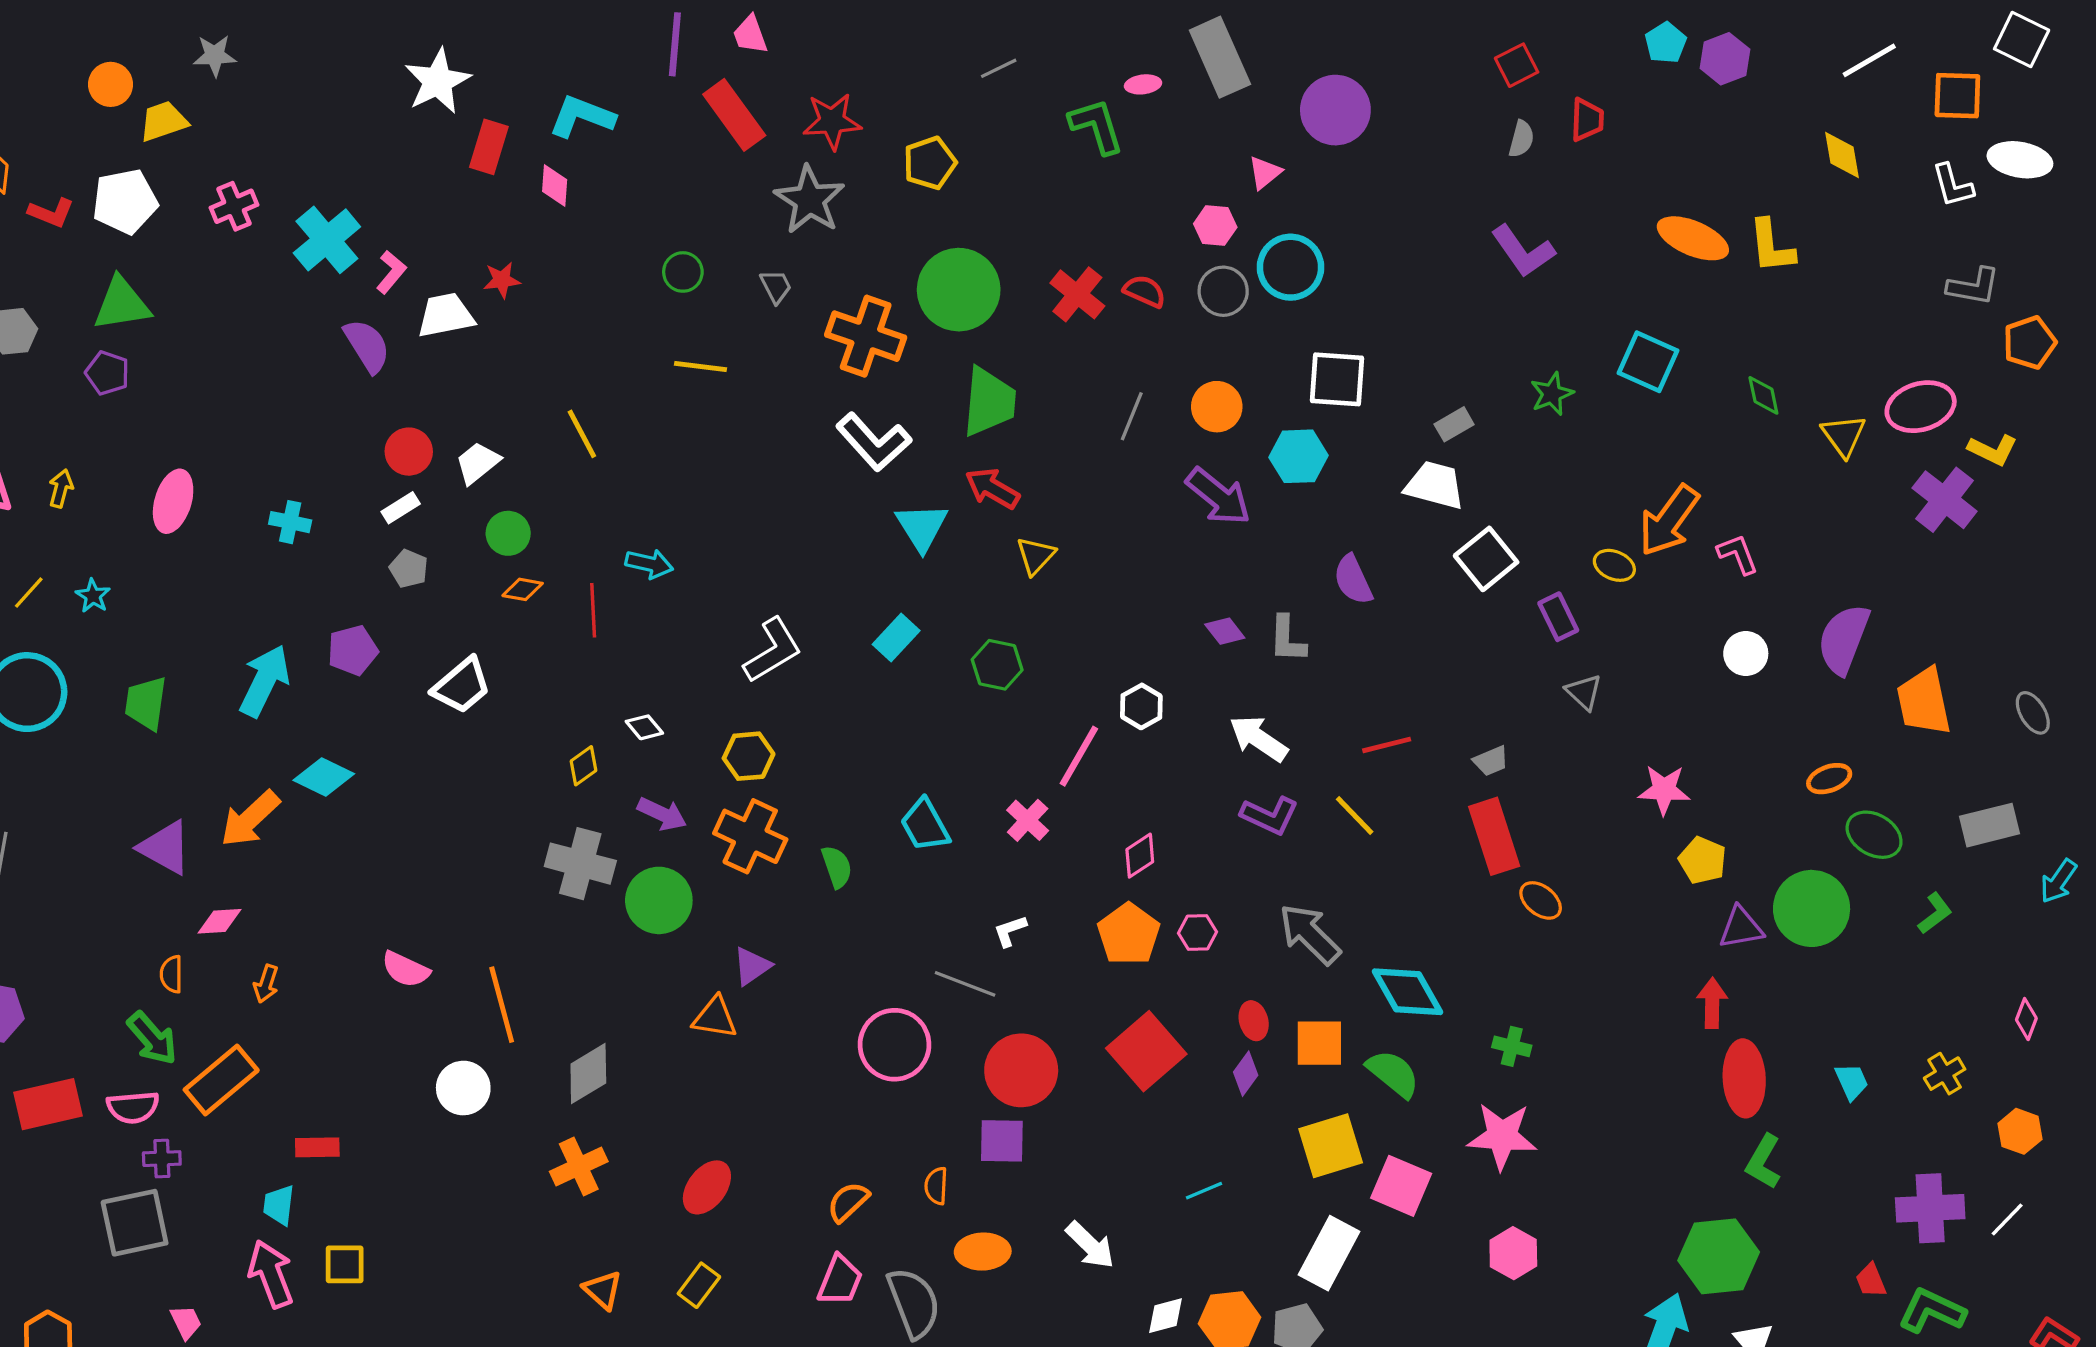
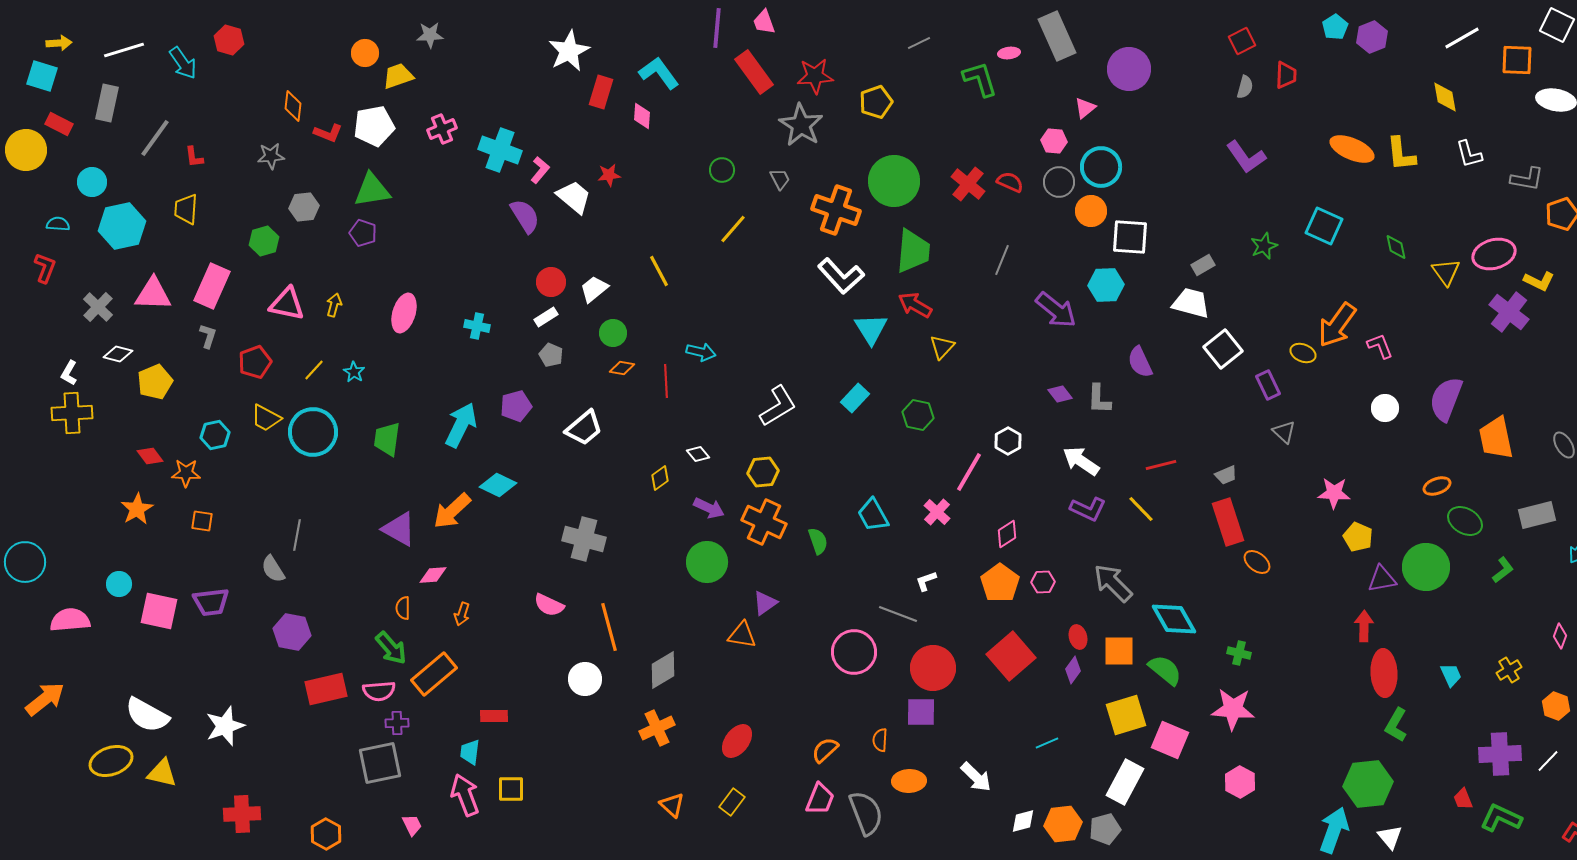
cyan L-shape: (582, 116) -> (659, 73), turned 33
white L-shape: (1953, 185) -> (1469, 154), moved
cyan cross: (327, 240) -> (500, 150), turned -30
white trapezoid: (446, 315) -> (574, 197), turned 51
yellow line: (701, 367) -> (733, 229), turned -56
orange circle: (1217, 407) -> (1091, 211), moved
gray cross: (580, 864) -> (584, 539), moved

